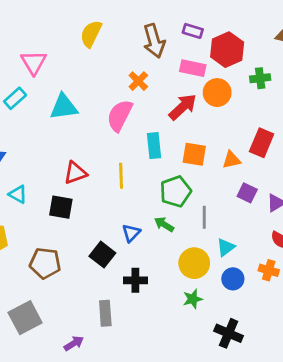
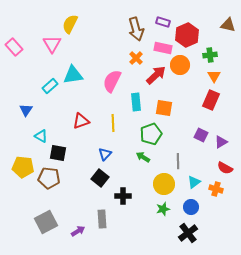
yellow semicircle: (91, 34) -> (70, 24), moved
orange cross: (138, 81) -> (136, 58), moved
cyan rectangle: (15, 98) -> (50, 86), moved
orange triangle: (231, 160) -> (214, 76), moved, turned -48
black square: (61, 207) -> (58, 153), moved
gray line: (204, 217) -> (178, 161), moved
blue triangle: (131, 233) -> (105, 154), moved
cyan triangle: (226, 247) -> (194, 182), moved
brown pentagon: (45, 263) -> (49, 178), moved
blue circle: (233, 279) -> (191, 207), moved
black cross: (229, 333) -> (188, 233), turned 30
purple arrow: (74, 343) -> (78, 231), moved

